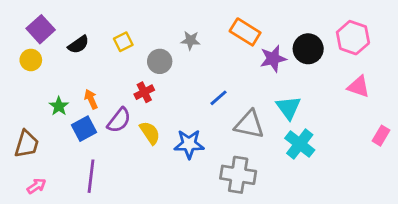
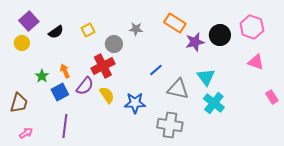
red cross: (144, 92) -> (103, 66), size x1.6
pink rectangle: (381, 136) -> (272, 97), turned -64

